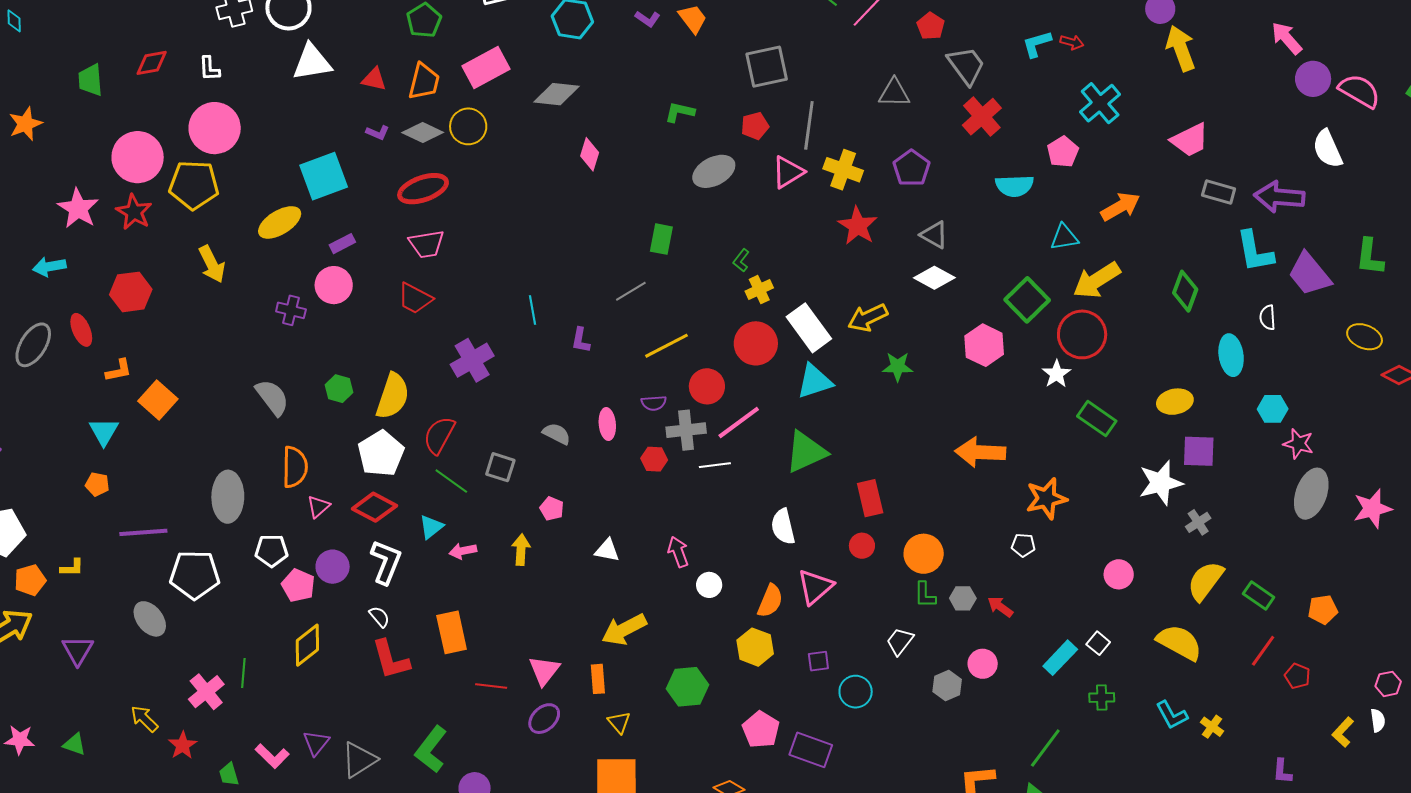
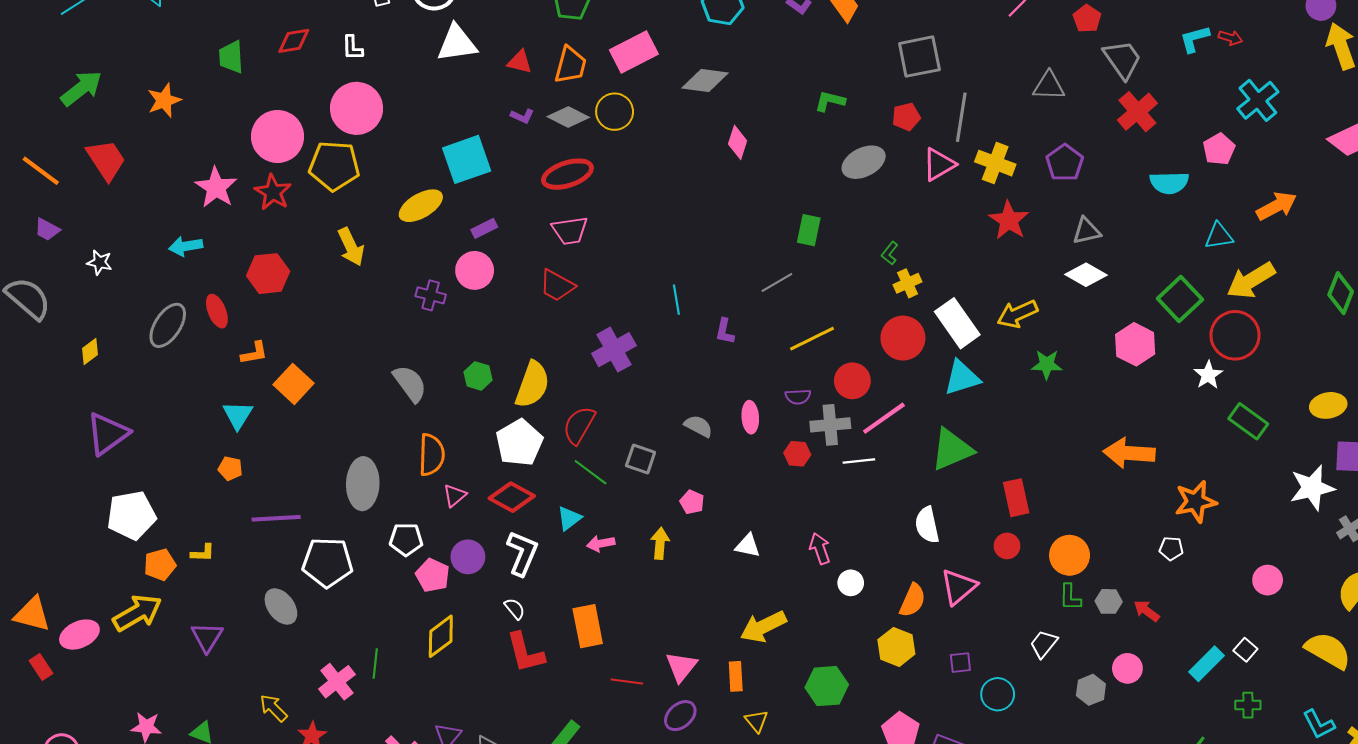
gray triangle: (934, 235) -> (1087, 231), turned -44

